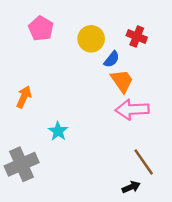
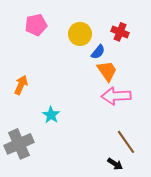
pink pentagon: (41, 29) -> (36, 25), turned 30
black arrow: (131, 187) -> (115, 164), turned 56

